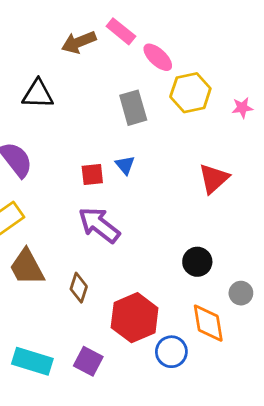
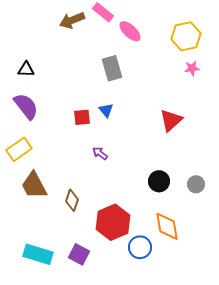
yellow hexagon: (190, 93) -> (186, 36), moved
black triangle: (38, 94) -> (26, 69), moved, size x0.7
purple arrow: (99, 225) -> (100, 153), moved, size x0.5
gray circle: (241, 293) -> (196, 184), moved

